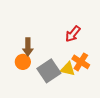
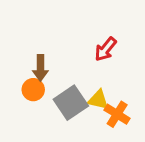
orange cross: (81, 62) -> (117, 114), moved

